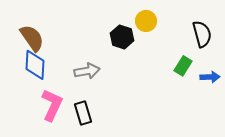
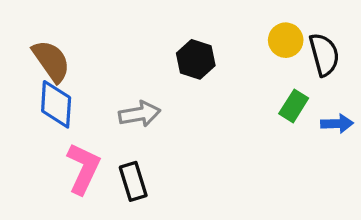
yellow circle: (146, 21) -> (286, 40), moved

